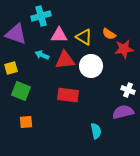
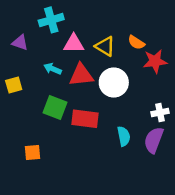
purple triangle: (16, 34) -> (20, 42), size x0.6
white cross: (128, 90) -> (160, 113), turned -32
green square: (21, 91) -> (55, 108), moved
purple semicircle: (123, 112) -> (154, 140), turned -55
cyan semicircle: (96, 131) -> (124, 136), moved

